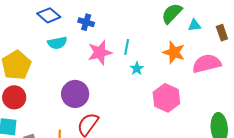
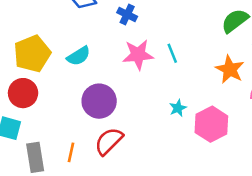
cyan semicircle: (57, 43) -> (79, 56), moved, turned -30
cyan line: (127, 47) -> (172, 53), turned -42
cyan star: (137, 68) -> (178, 108), moved

